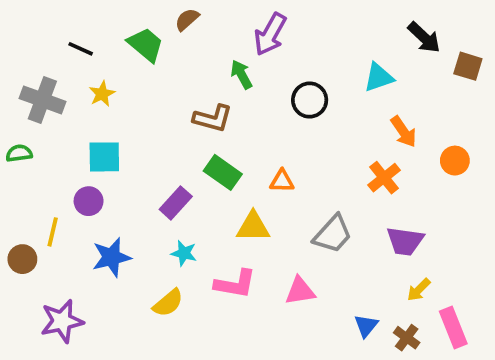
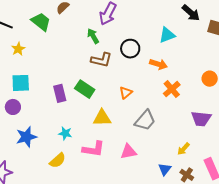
brown L-shape: (213, 118) -> (101, 60), moved
orange arrow: (404, 132) -> (158, 64), moved, turned -36
orange triangle: (282, 181) -> (126, 93), moved, turned -40
purple rectangle: (176, 203) -> (60, 93), moved, turned -54
purple trapezoid: (405, 241) -> (201, 119), moved
yellow arrow: (419, 290) -> (183, 149), moved

